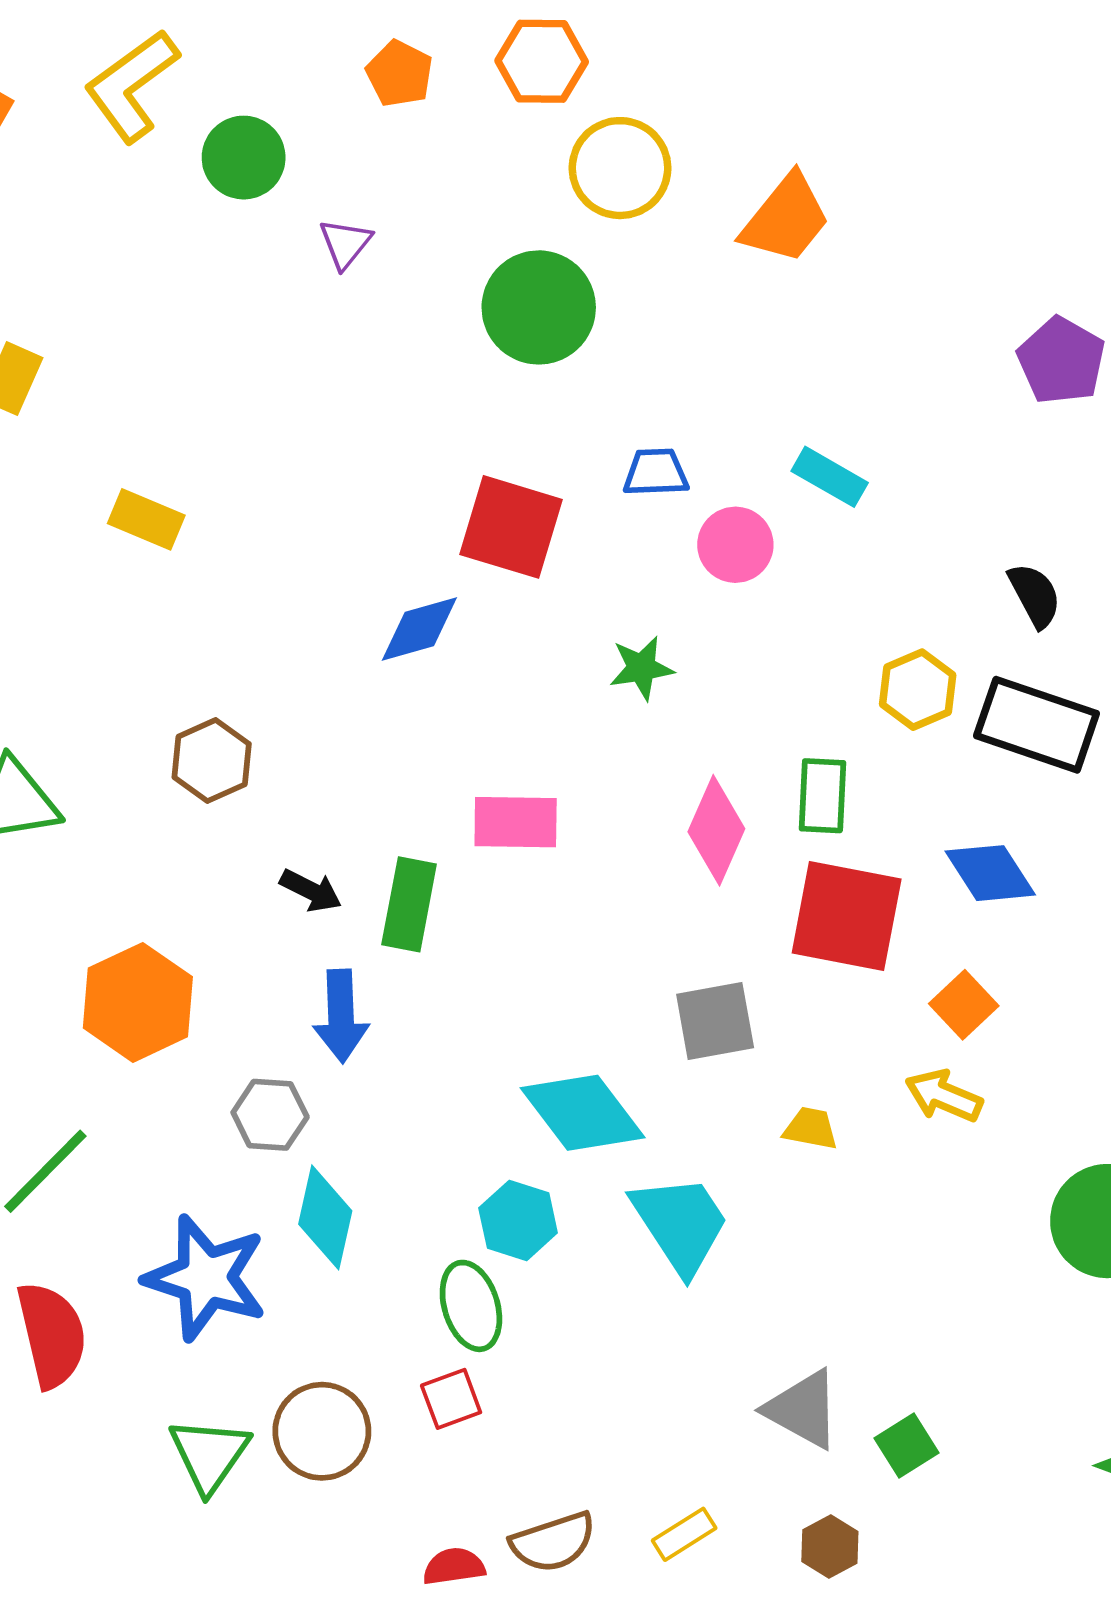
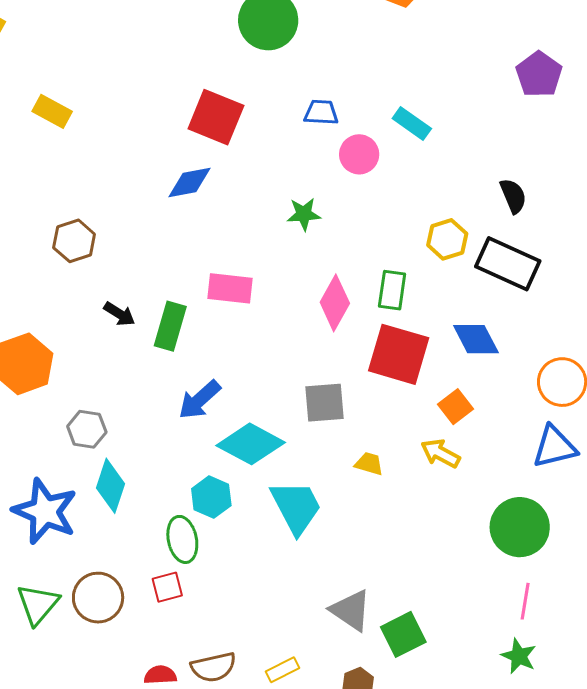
red square: (511, 527) -> (216, 117), moved
blue arrow: (341, 1016) -> (200, 400), moved, turned 45
cyan diamond: (583, 1113) -> (251, 444), turned -30
green square: (906, 1446) -> (403, 634), size x1.4

